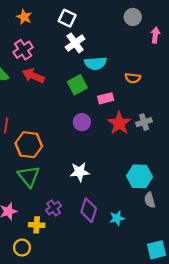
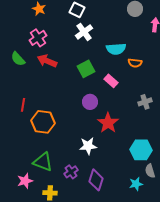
cyan semicircle: (95, 63) -> (116, 49), moved
pink rectangle: (106, 98) -> (111, 81), turned 56
red star: (119, 123) -> (108, 123), moved
green triangle: (29, 176) -> (43, 162), moved, turned -30
purple cross: (54, 208) -> (71, 172), moved
cyan star: (117, 218) -> (136, 184), moved

